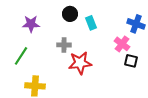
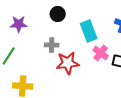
cyan rectangle: (91, 23) -> (89, 31), moved, size x1.5
pink cross: (122, 44) -> (101, 53), moved

